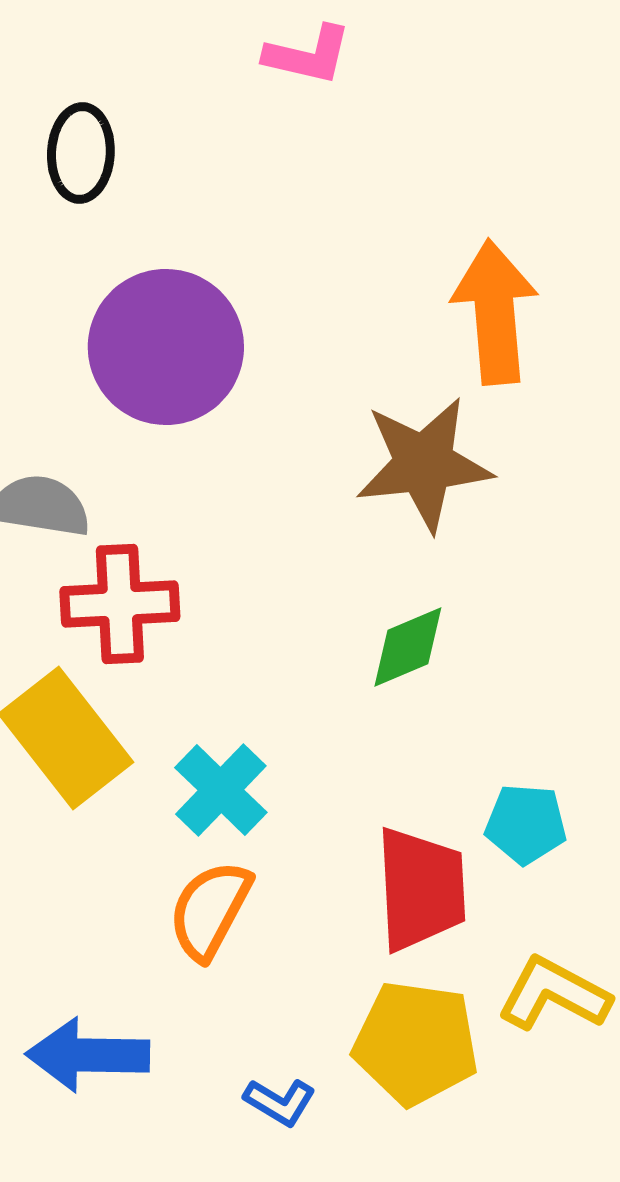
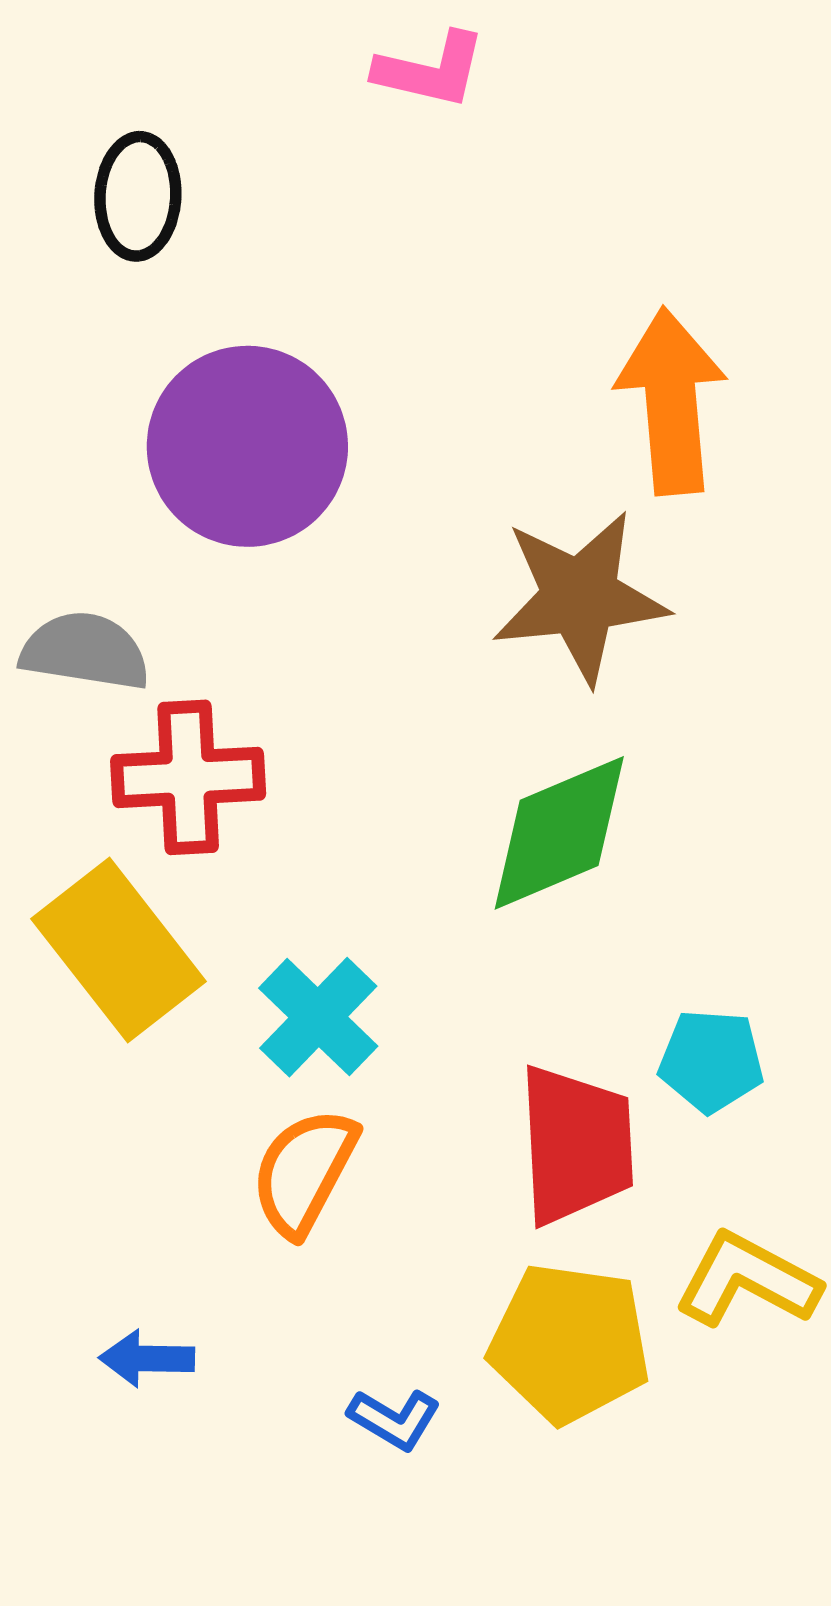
green diamond: (408, 647) -> (559, 833), size x1.5
blue arrow: (88, 1055) -> (147, 1359), size x0.6

